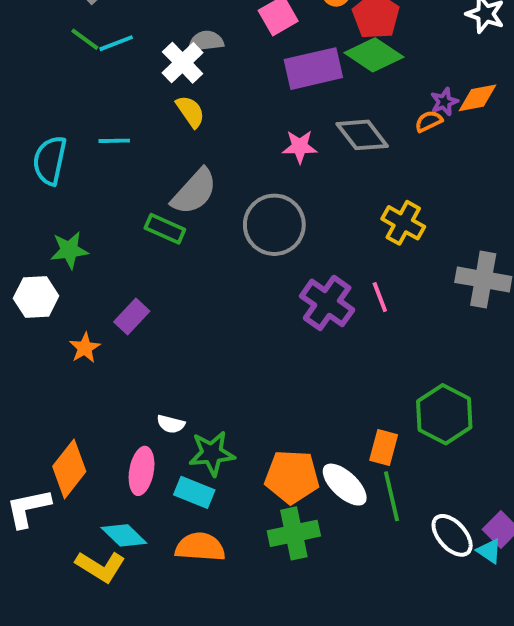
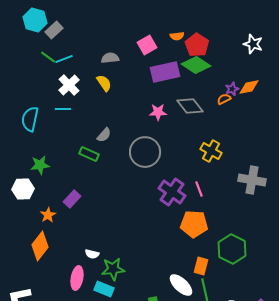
white cross: (183, 63) -> (69, 85), moved
yellow semicircle: (190, 112) -> (104, 83), moved
gray semicircle: (194, 192) -> (104, 135), size x0.6
orange diamond: (69, 469) -> (40, 246), moved
orange pentagon: (292, 477) -> (194, 224), moved

